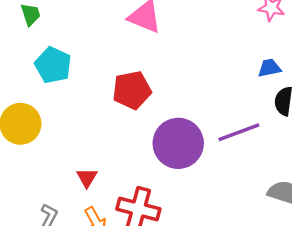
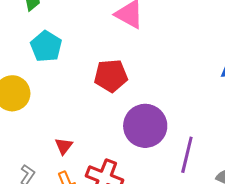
purple line: (239, 132) -> (187, 155), moved, turned -63

